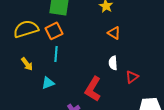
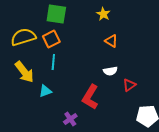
white semicircle: (113, 63) -> (110, 71), turned -96
yellow arrow: (27, 64) -> (24, 72), size x1.6

